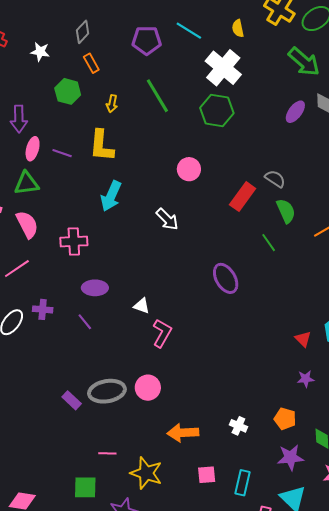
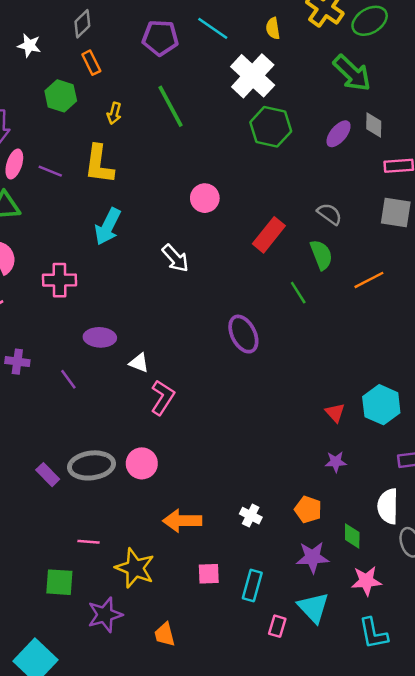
green hexagon: (217, 111) -> (271, 127), moved
gray semicircle: (275, 179) -> (329, 214), moved
purple ellipse: (95, 288) -> (100, 337), moved

